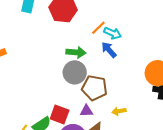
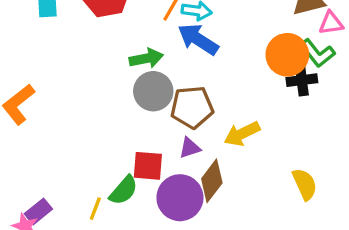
blue arrow: (109, 50) -> (198, 39), size x1.4
yellow arrow: (119, 111) -> (242, 134), size x1.5

